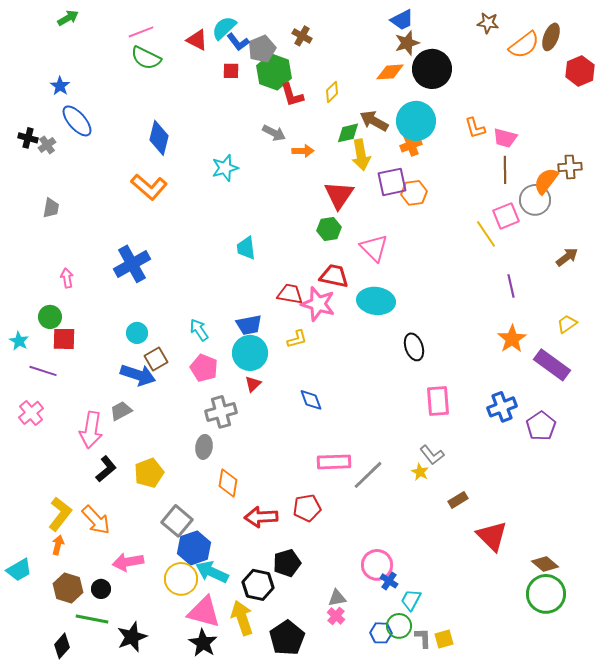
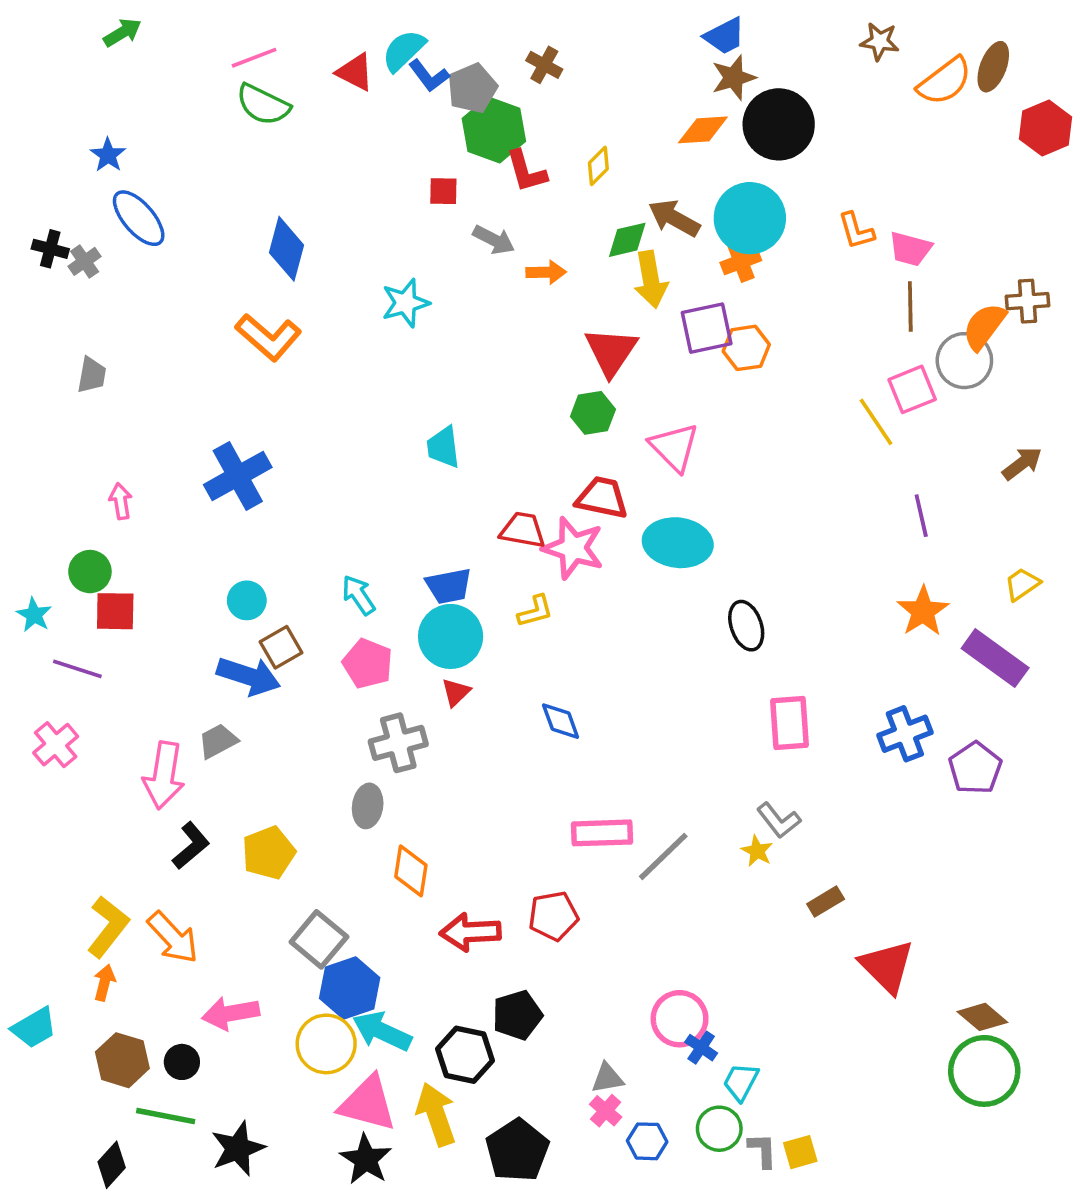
red square: (231, 71) -> (443, 191), moved
blue hexagon: (381, 633) -> (647, 1141), moved

